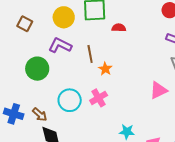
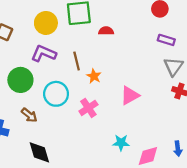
pink triangle: (158, 90) -> (130, 95), moved
cyan circle: (70, 100) -> (56, 94), moved
brown arrow: (40, 115) -> (29, 115), moved

